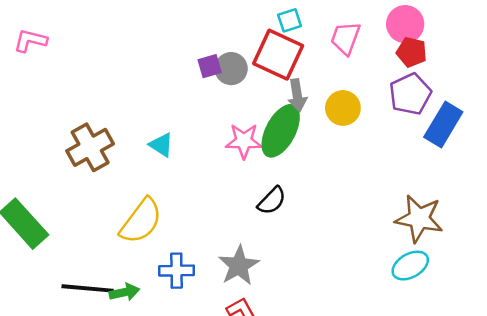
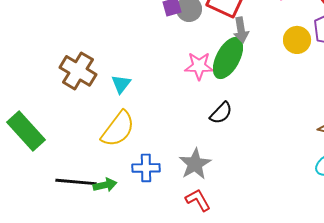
yellow circle: (343, 108) -> (297, 40), moved
cyan triangle: (161, 145) -> (121, 84), moved, turned 35
brown cross: (90, 147) -> (78, 71), turned -30

